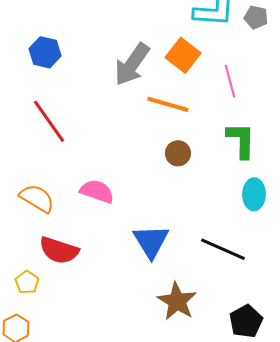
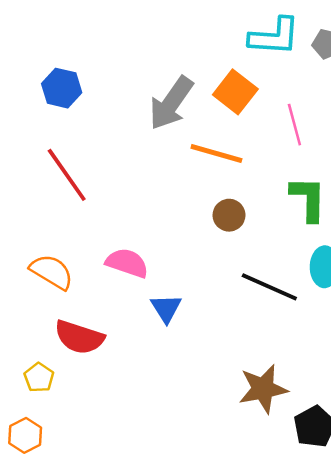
blue triangle: (151, 241) -> (166, 308), moved, size x0.7
black line: (223, 249) -> (269, 287), moved
brown star: (177, 301) -> (263, 389), moved, turned 30

